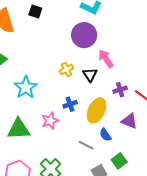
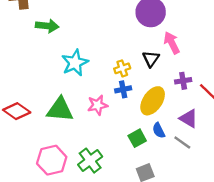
yellow cross: (67, 69) -> (122, 68), moved
gray line: (86, 145) -> (182, 143), moved
green square: (119, 161) -> (137, 138), moved

